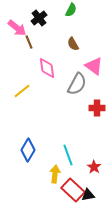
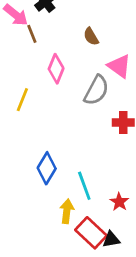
pink diamond: (47, 68) -> (56, 69), turned 30
yellow line: (22, 91) -> (22, 100), turned -30
blue diamond: (28, 150) -> (47, 168), moved

